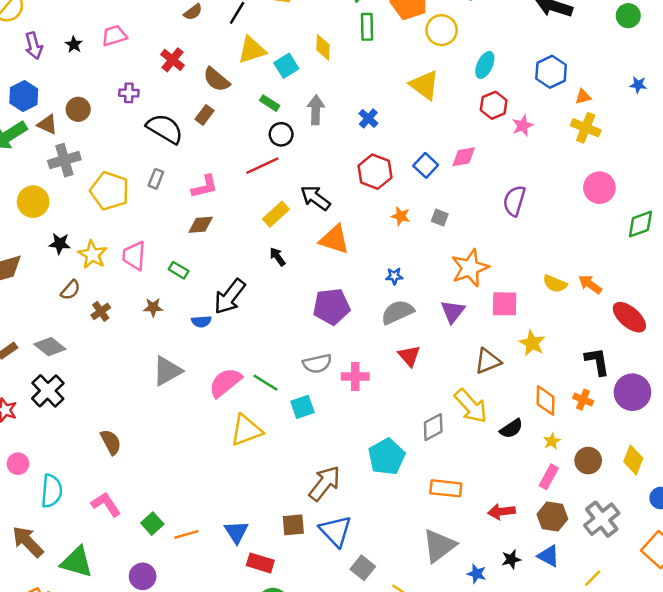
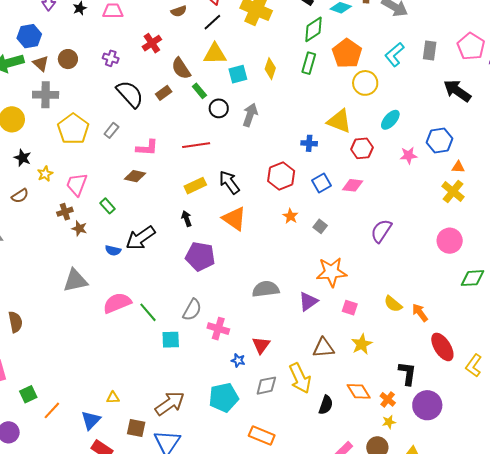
yellow triangle: (425, 85) -> (339, 121), turned -32
green rectangle: (270, 103) -> (199, 91), moved
red hexagon: (494, 105) -> (362, 148), moved
blue cross: (368, 118) -> (309, 143), moved, turned 35
pink star: (523, 126) -> (409, 155), moved
black circle: (281, 134) -> (219, 108), moved
yellow star: (92, 255) -> (45, 174), size x0.7
blue star: (394, 276) -> (238, 360), moved
pink square: (505, 304) -> (350, 308), size x0.7
purple pentagon: (331, 307) -> (200, 256), moved
brown cross: (101, 311) -> (65, 212), moved
red triangle: (409, 356) -> (261, 345), moved
gray semicircle: (317, 364) -> (192, 310), turned -65
orange diamond: (545, 400) -> (359, 391), turned -50
black semicircle: (511, 429) -> (326, 405), turned -54
yellow triangle: (246, 430) -> (113, 398), moved, size x0.5
yellow star: (552, 441) -> (389, 422), moved
orange line: (186, 534) -> (52, 410), turned -48

